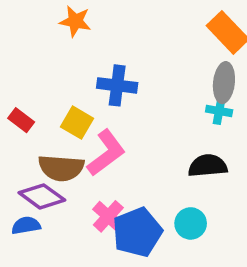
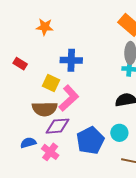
red rectangle: (21, 120) -> (20, 64), moved
purple diamond: (42, 196) -> (57, 126), moved, turned -35
pink cross: (108, 216) -> (50, 152), moved

